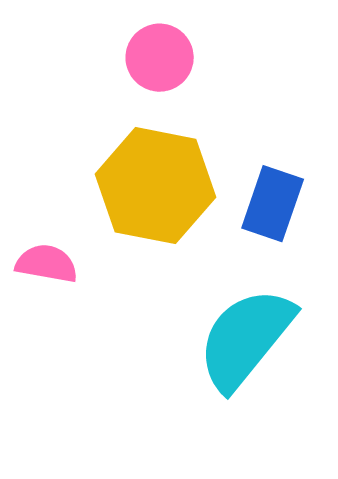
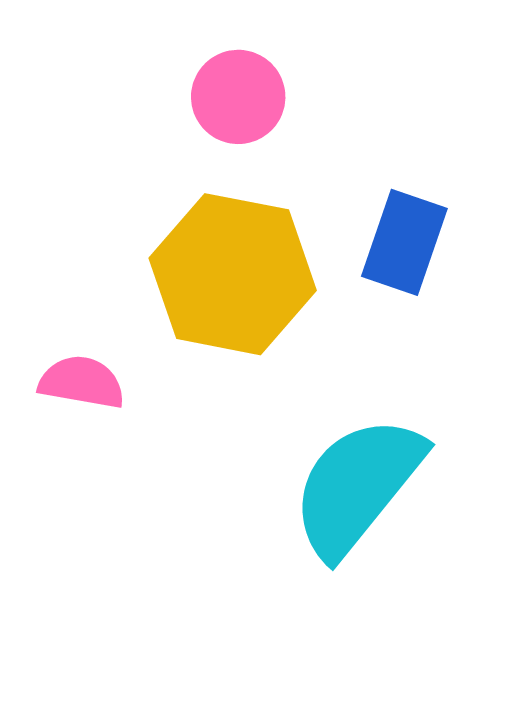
blue rectangle: (273, 204) -> (404, 242), moved

